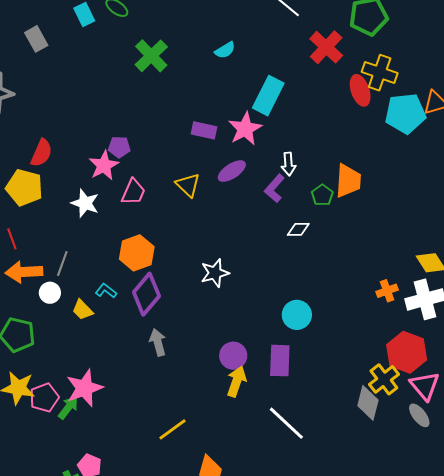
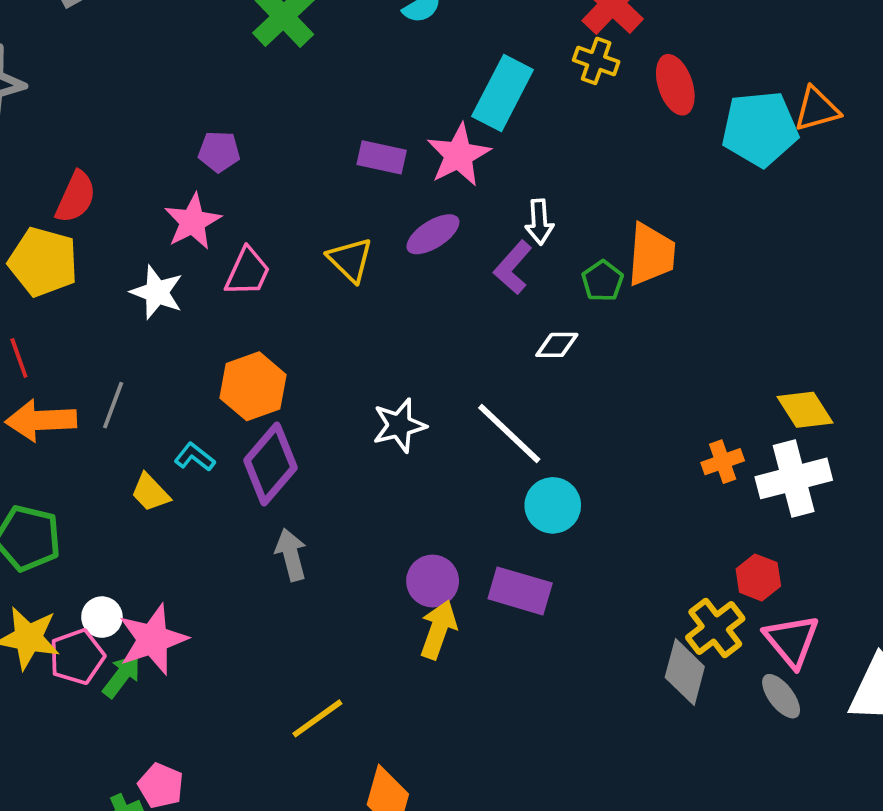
yellow cross: (380, 73) -> (596, 61), moved, size x0.7
purple pentagon: (119, 147) -> (219, 152), moved
white circle: (50, 293) -> (102, 617), moved
red hexagon: (407, 352) -> (758, 577), size x0.6
purple rectangle: (280, 361) -> (520, 591), turned -76
white line: (286, 423) -> (509, 434), moved

